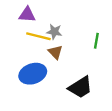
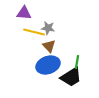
green line: (96, 41) -> (77, 62), moved
blue ellipse: (33, 74) -> (48, 65), moved

